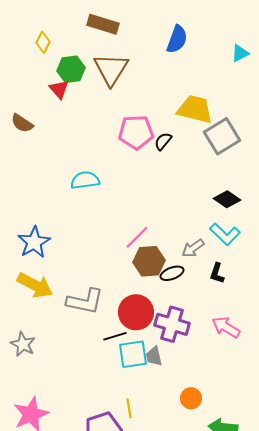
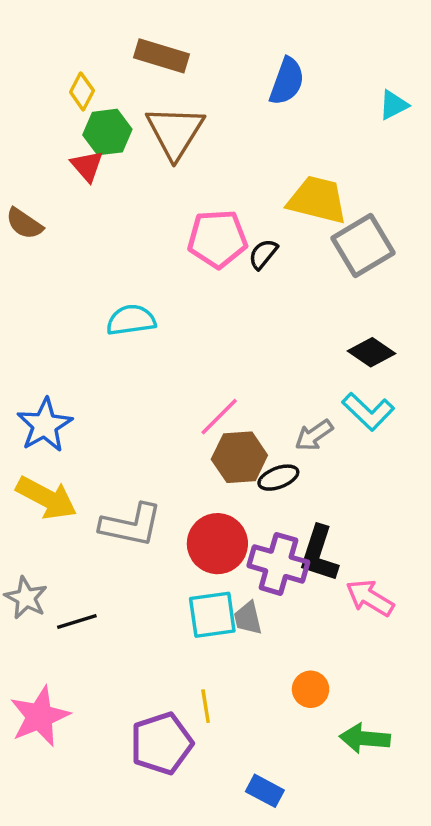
yellow diamond: (43, 42) -> (82, 91), moved
black L-shape: (217, 273) -> (319, 554), moved, size x1.6
pink arrow: (226, 327) -> (370, 598), moved
black line: (115, 336) -> (77, 622), moved

